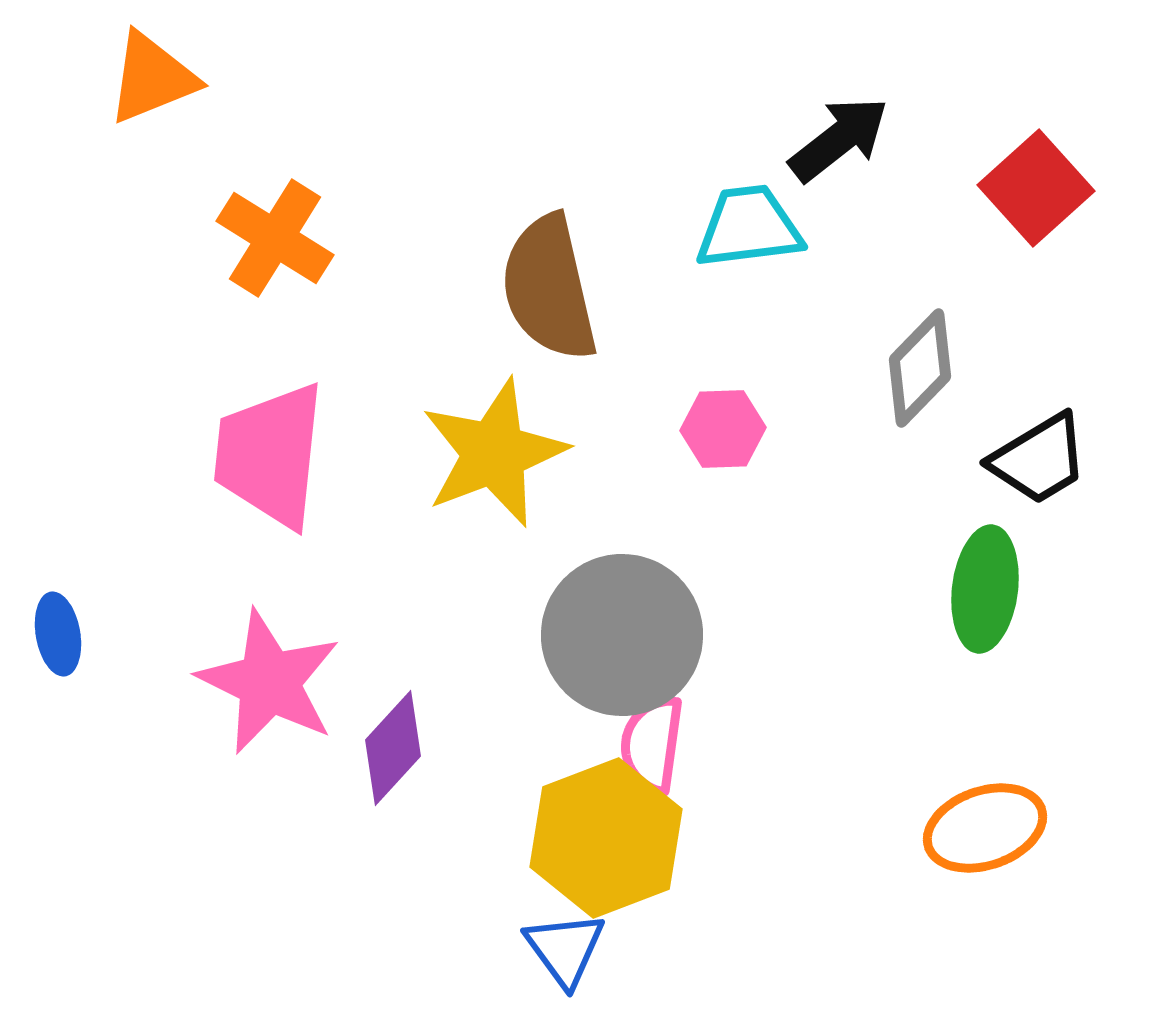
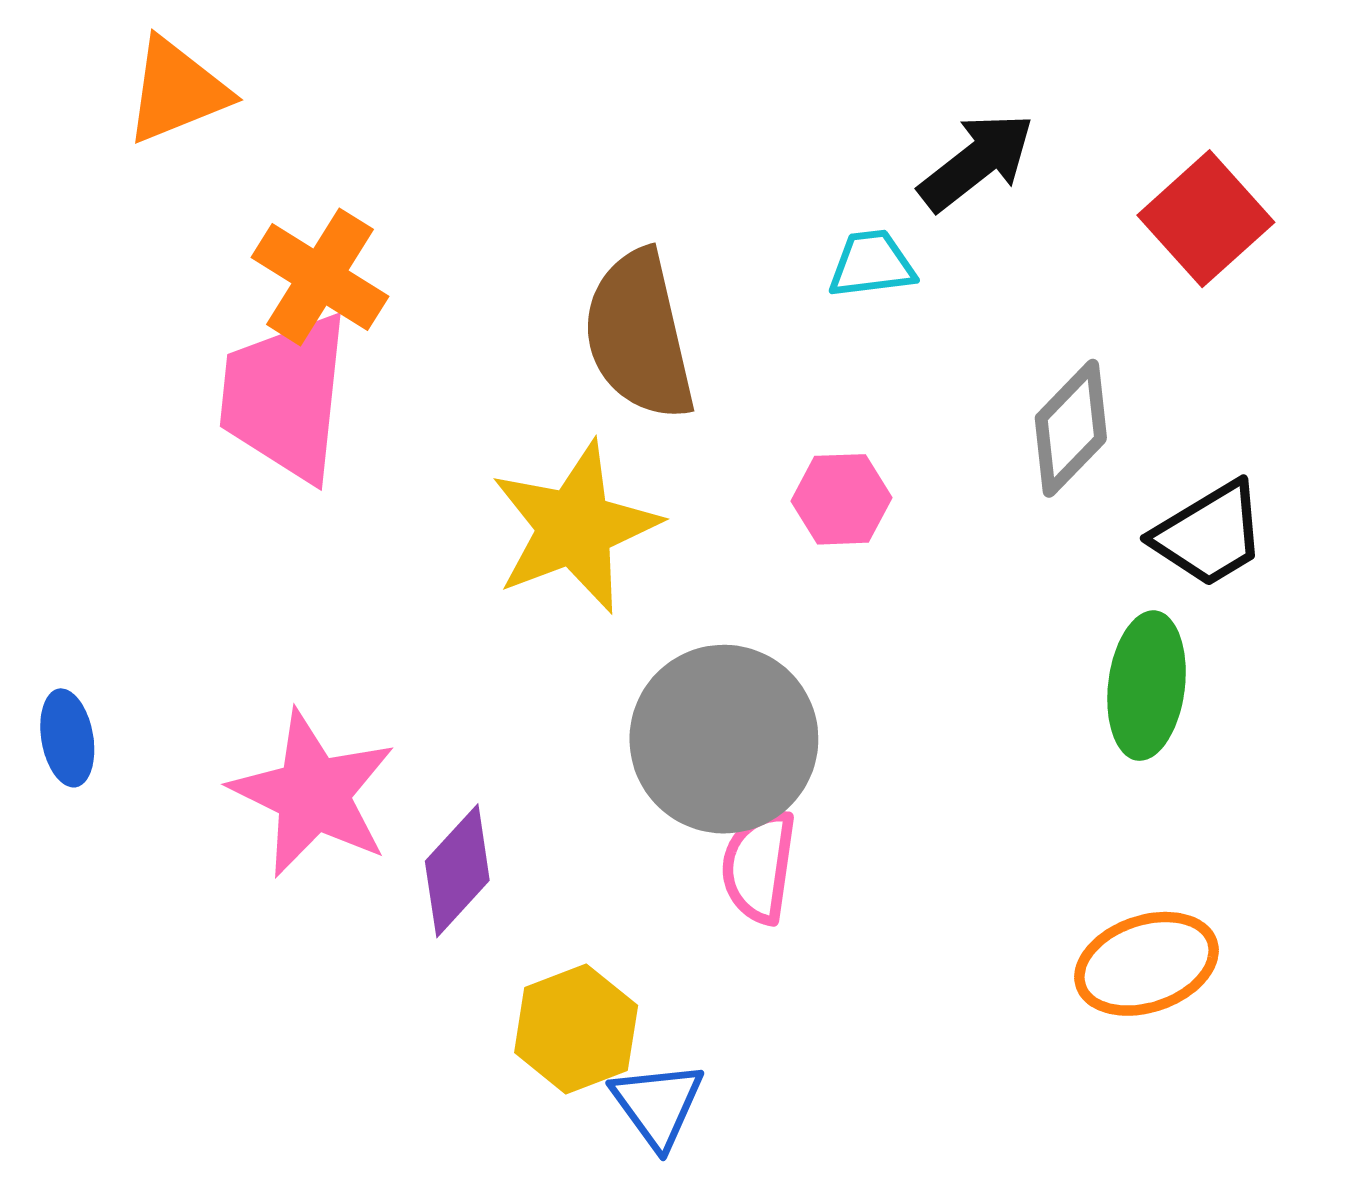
cyan trapezoid: (749, 227) -> (872, 264), size x0.7
pink trapezoid: (270, 455) -> (285, 397), moved
yellow hexagon: (606, 838) -> (576, 1029), moved, size x0.7

